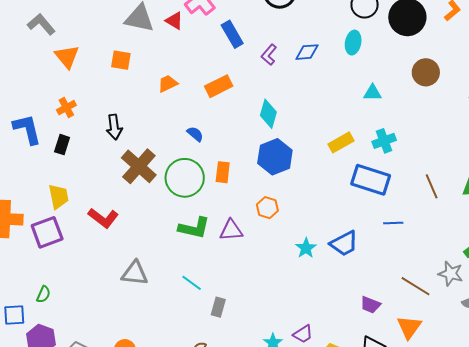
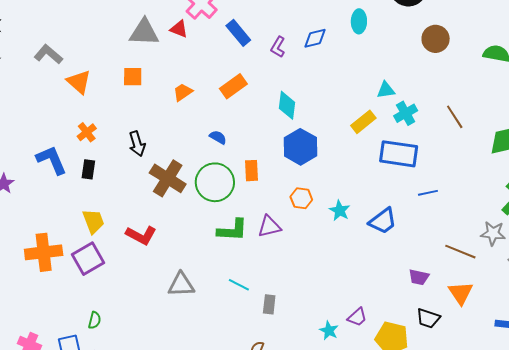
cyan triangle: (373, 93) -> (386, 90), moved
brown line: (432, 186) -> (455, 117), moved
cyan star: (306, 248) -> (340, 211), moved

